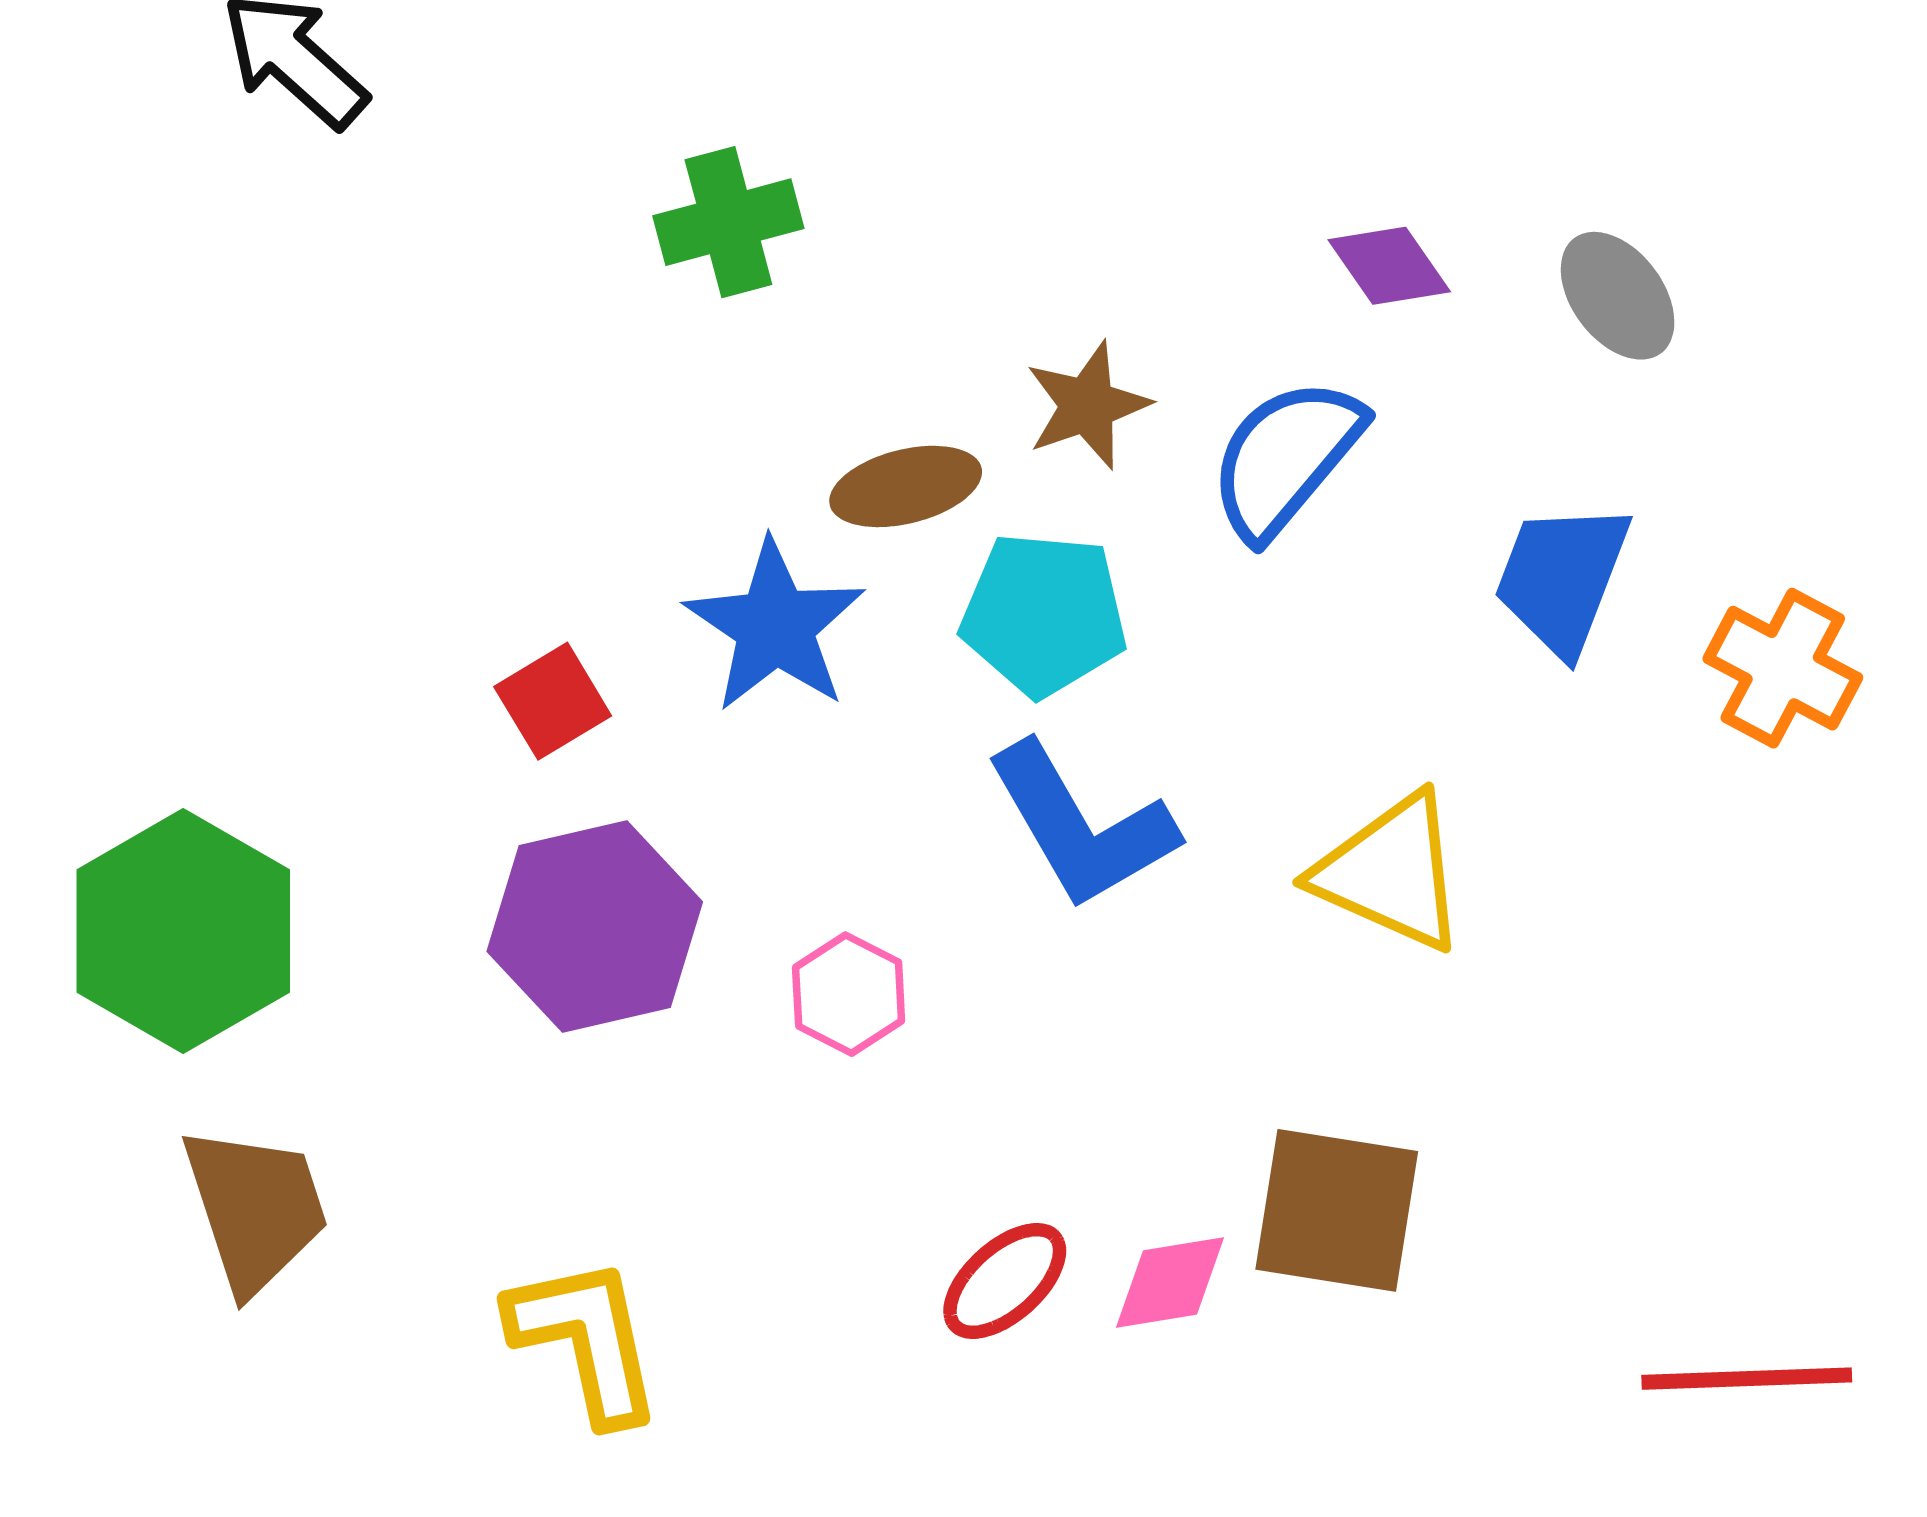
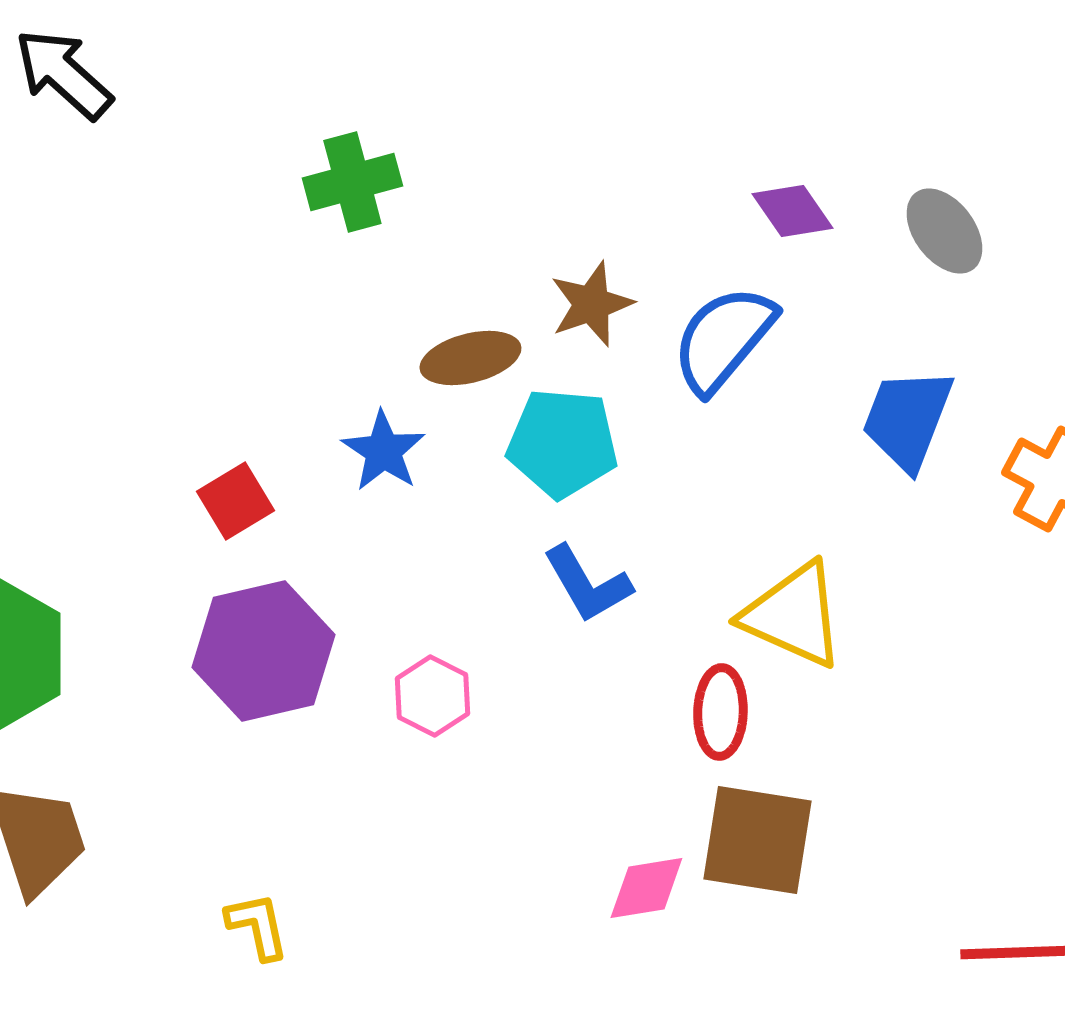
blue star: (775, 626) -> (383, 451), size x0.7
blue L-shape: (1081, 826) -> (587, 584), size x0.7
red ellipse: (1005, 1281) -> (720, 712), moved, turned -46
yellow L-shape: (586, 1340) -> (257, 926), size x0.6

